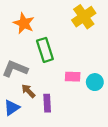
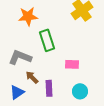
orange star: (24, 23) -> (28, 16), turned -30
cyan circle: (95, 82) -> (80, 91), moved

